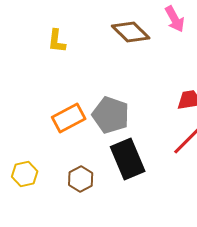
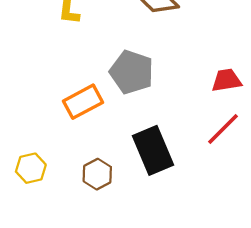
gray pentagon: (111, 115) -> (132, 72), moved

